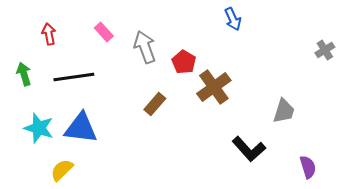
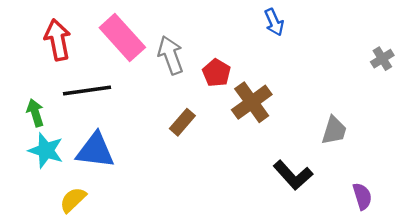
pink rectangle: (104, 32) -> (122, 37), size x2.0
red arrow: (49, 34) -> (58, 40), size x1.6
green arrow: (24, 74) -> (35, 113), moved

